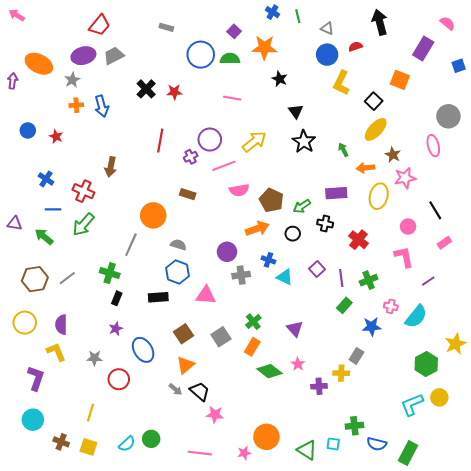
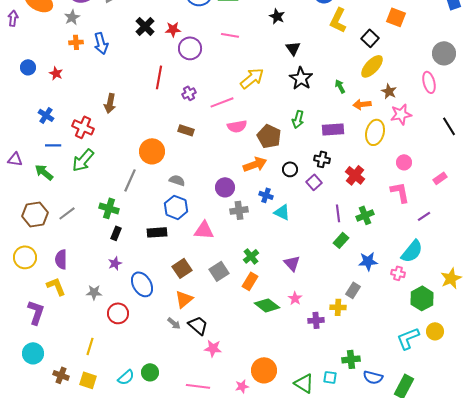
purple circle: (210, 140) -> (190, 48), moved
green arrow: (302, 206) -> (298, 119), moved, turned -42
black line: (435, 210) -> (449, 126), moved
purple square: (317, 269) -> (314, 182), moved
pink cross: (391, 306) -> (398, 273), moved

